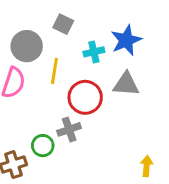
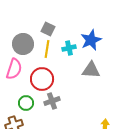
yellow line: (54, 71) -> (47, 49), moved
red circle: (85, 97) -> (42, 79), moved
green circle: (43, 146) -> (26, 103), moved

